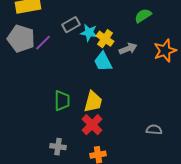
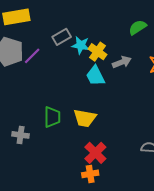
yellow trapezoid: (93, 102) -> (85, 118), turned 85
red cross: (92, 125) -> (95, 153), moved
gray cross: (58, 147) -> (21, 135), moved

